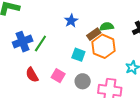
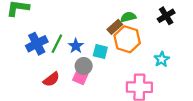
blue star: (71, 21) -> (76, 46), moved
red semicircle: (32, 75) -> (51, 79), turned -91
gray circle: (83, 81) -> (84, 66), moved

